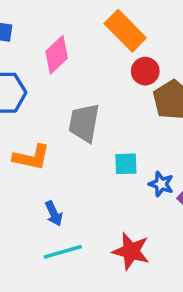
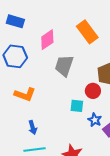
red circle: (145, 71) -> (93, 91), moved
gray trapezoid: (84, 123) -> (64, 66), moved

